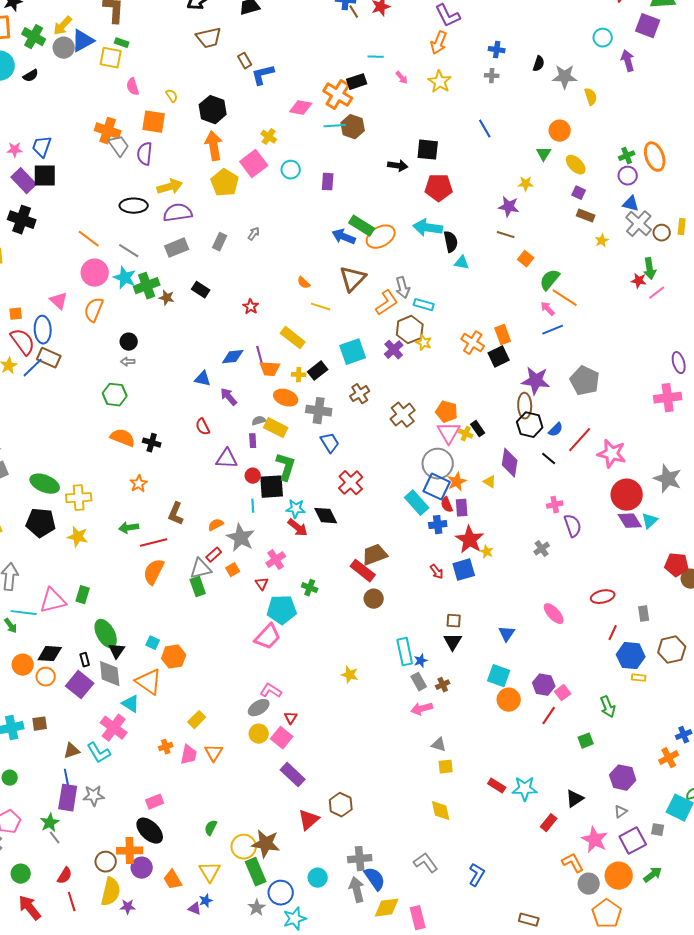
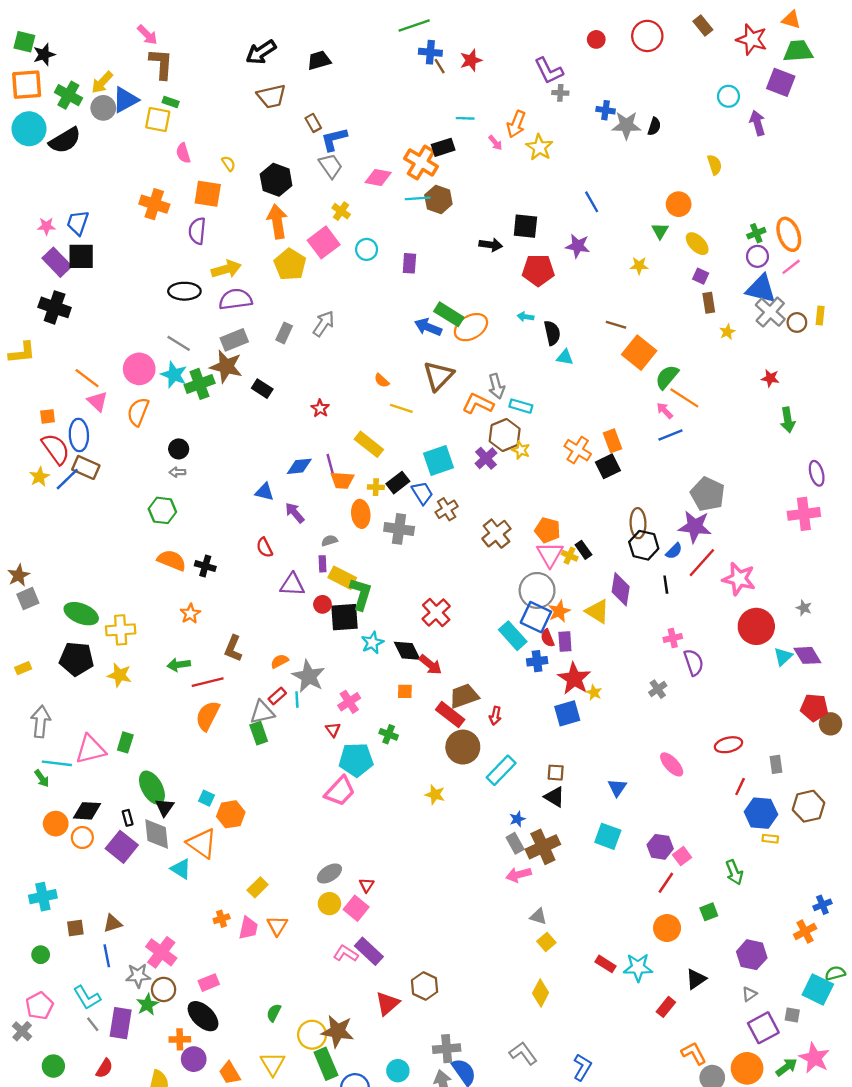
orange arrow: (439, 43) -> (516, 124), moved
black semicircle: (31, 76) -> (65, 140), size x1.8
gray cross: (492, 76) -> (560, 93), moved
gray star: (565, 77) -> (626, 125), moved
gray trapezoid: (119, 146) -> (331, 166), moved
blue triangle: (631, 204) -> (761, 289), size x1.6
purple star: (509, 207) -> (578, 246), moved
brown rectangle: (586, 216) -> (709, 303), turned 60
cyan arrow: (428, 228) -> (525, 317), size x0.5
gray arrow: (254, 234) -> (324, 324), size x1.6
orange line: (89, 239) -> (87, 378), moved
orange square: (526, 259) -> (639, 353), size x1.8
green arrow: (650, 269) -> (788, 420), moved
pink line: (657, 293) -> (791, 267), moved
brown star: (167, 298) -> (226, 367), moved, size x1.8
orange L-shape: (387, 303) -> (478, 404), turned -120
purple star: (536, 381) -> (695, 527), moved
orange ellipse: (286, 398) -> (361, 514), turned 65
yellow rectangle: (276, 428) -> (342, 578), moved
blue trapezoid: (330, 443) -> (422, 493), moved
black line: (549, 459) -> (666, 585), turned 42
gray star: (668, 479) -> (804, 608), size x0.5
yellow triangle: (490, 482) -> (597, 611), size x1.6
cyan line: (253, 506) -> (297, 699), moved
cyan star: (296, 509) -> (372, 643), turned -30
purple diamond: (630, 521) -> (807, 655), moved
red arrow: (298, 528) -> (430, 665), moved
orange square: (233, 570) -> (405, 691), moved, turned 32
red arrow: (437, 572) -> (495, 716), moved, turned 49
brown circle: (374, 599) -> (463, 747), size x1.5
black triangle: (453, 642) -> (554, 797), turned -30
cyan rectangle: (405, 652) -> (501, 770), moved, turned 56
yellow star: (350, 675) -> (435, 795), moved
brown cross: (443, 685) -> (543, 847), size x2.0
pink L-shape: (271, 691) -> (346, 954), moved
orange circle: (509, 700) -> (667, 928), moved
brown square: (40, 724) -> (75, 928), moved
pink cross: (114, 728) -> (161, 952), moved
cyan L-shape: (99, 753) -> (87, 998), moved
yellow square: (446, 767) -> (546, 942), turned -35
purple rectangle: (68, 798) -> (121, 1023), moved
yellow diamond: (441, 811) -> (541, 993), turned 40
green star: (50, 823) -> (147, 1005), moved
pink star: (595, 840) -> (814, 1058), moved
orange cross: (130, 851) -> (180, 1039), size x0.7
brown circle: (106, 862) -> (164, 989), moved

